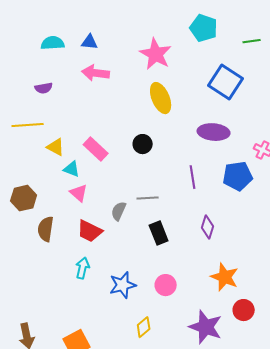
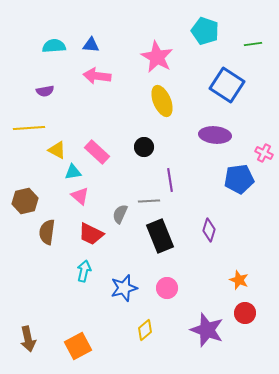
cyan triangle: (72, 169) -> (73, 172), turned -30
purple line: (193, 177) -> (170, 180), moved
black rectangle: (159, 233) -> (160, 236), size x1.4
orange star: (225, 277) -> (239, 280), moved, size x0.7

